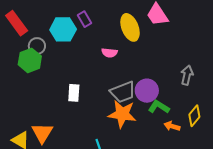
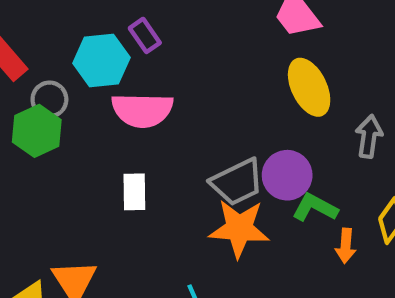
yellow ellipse: (130, 27) -> (309, 87), moved
pink semicircle: (109, 53) -> (142, 110), moved, size x1.8
orange arrow: (172, 126) -> (346, 246), turned -98

